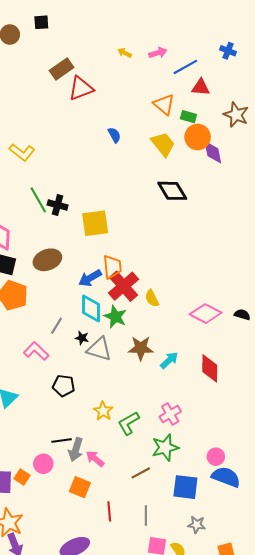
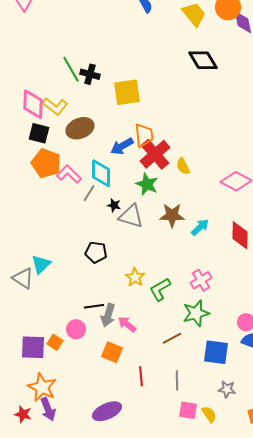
yellow L-shape: (22, 152) -> (55, 106), moved
cyan diamond: (91, 309) -> (101, 173), moved
pink L-shape: (36, 351) -> (69, 174), moved

